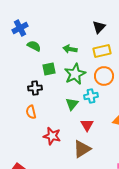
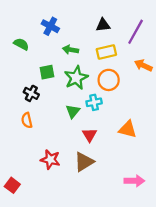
black triangle: (99, 27) -> (103, 25), turned 40
blue cross: (20, 28) -> (50, 26), moved, turned -35
green semicircle: (34, 46) -> (21, 44), moved
black cross: (35, 88) -> (31, 93), turned 32
red star: (52, 136) -> (50, 160), moved

